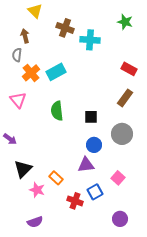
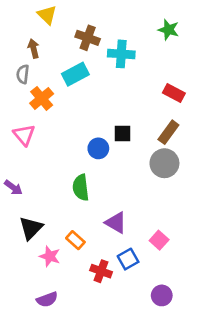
cyan rectangle: (56, 72) -> (75, 74), moved
green semicircle: (57, 111) -> (81, 188), moved
black square: (91, 117) -> (123, 134), moved
gray circle: (122, 134) -> (164, 163), moved
blue circle: (94, 145) -> (98, 148), moved
purple triangle: (86, 165) -> (116, 223), turned 36

